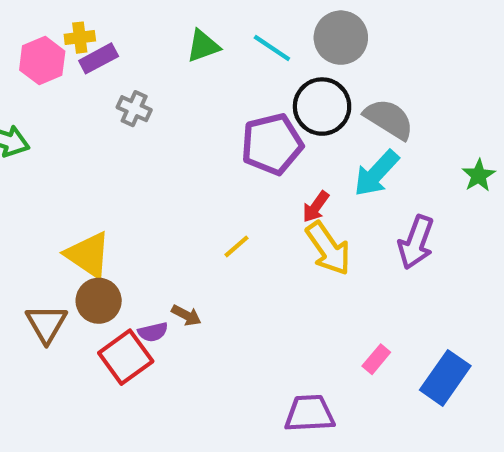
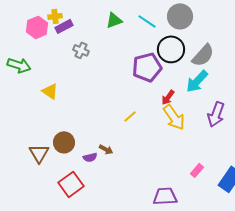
gray semicircle: (389, 119) -> (203, 55), turned 100
yellow triangle: (88, 255) -> (50, 91), moved, size x0.7
red square: (126, 357) -> (71, 184), moved

